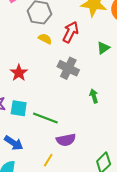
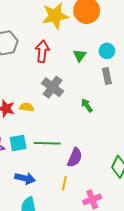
yellow semicircle: (45, 39) -> (27, 107), moved
gray cross: (68, 68) -> (53, 87), turned 30
purple semicircle: (66, 140) -> (75, 157), turned -36

